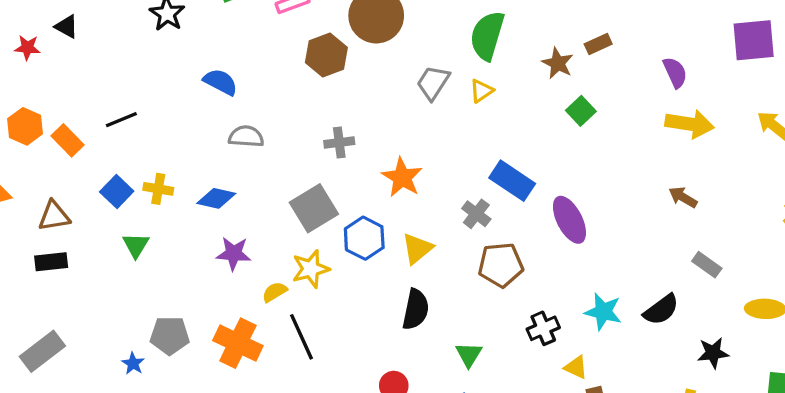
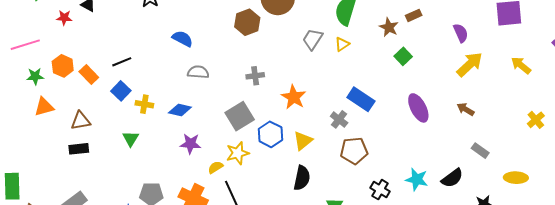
yellow arrow: (690, 124) -> (470, 64), turned -52
blue square: (117, 192) -> (121, 91), moved
purple ellipse: (569, 220) -> (418, 108), moved
black cross: (543, 328) -> (380, 190), turned -36

